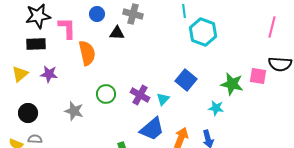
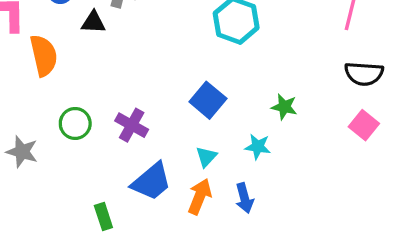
pink square: (258, 76) -> (364, 125), moved, turned 30
green star: (232, 84) -> (284, 107), size x0.7
cyan triangle: (163, 99) -> (206, 157), moved

